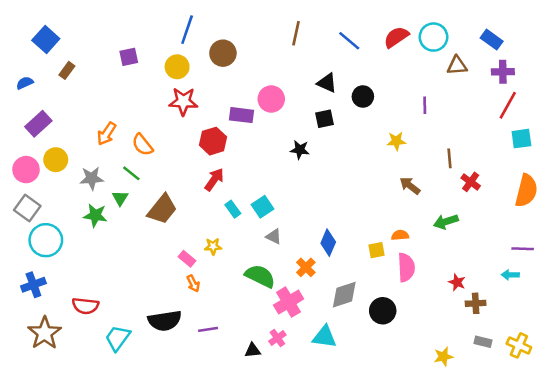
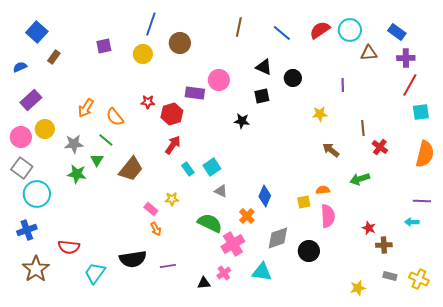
red star: (183, 101) -> (148, 102), moved, size x0.6

